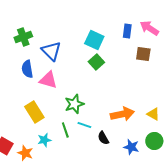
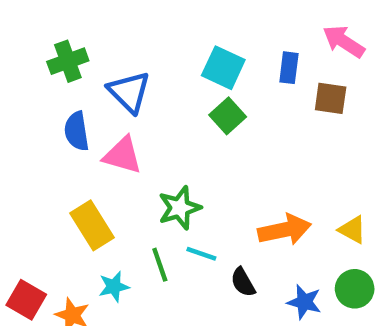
blue rectangle: (127, 31) -> (289, 68), moved

